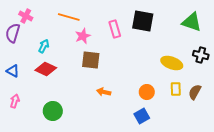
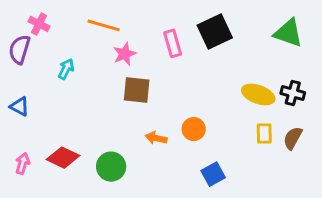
black square: (143, 21) -> (215, 31), turned -35
black cross: (201, 55) -> (293, 93), moved
red diamond: (46, 69) -> (63, 158), moved
orange circle: (147, 92) -> (194, 129), moved
pink arrow: (15, 101) -> (23, 164), moved
green circle: (53, 111) -> (111, 167), moved

